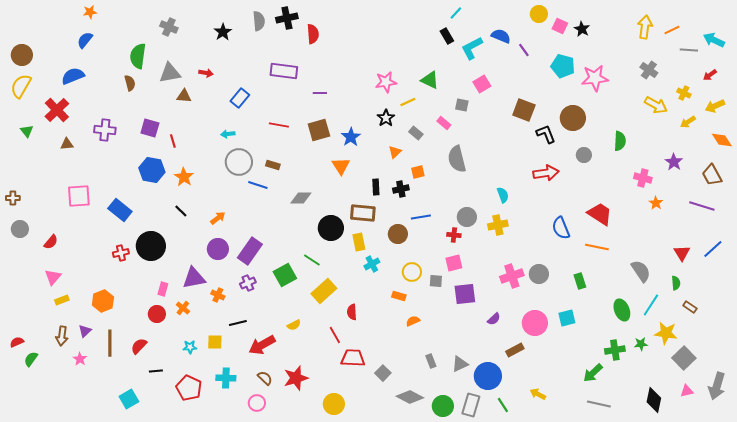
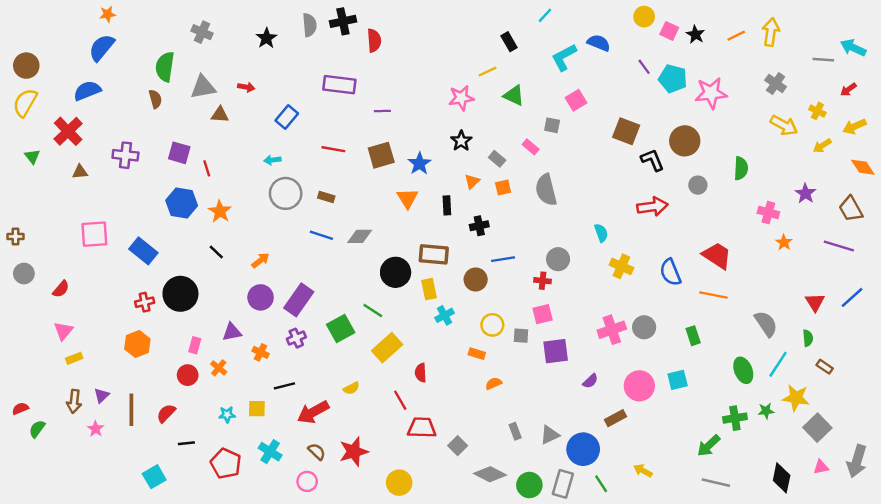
orange line: (672, 30) -> (736, 36), moved
black rectangle: (447, 36) -> (509, 42), moved
blue semicircle: (85, 40) -> (102, 48), size x1.4
purple line: (524, 50) -> (644, 67), moved
yellow line: (408, 102) -> (488, 72), moved
orange square: (418, 172) -> (503, 187), moved
blue line: (258, 185) -> (321, 235), moved
black rectangle: (376, 187) -> (447, 205), moved
yellow cross: (498, 225) -> (621, 266), moved, turned 36
purple triangle: (194, 278) -> (232, 332), size x0.7
orange hexagon: (103, 301) -> (137, 344), moved
cyan cross: (226, 378) -> (270, 452), turned 30

